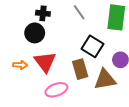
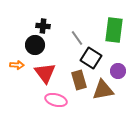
gray line: (79, 12) -> (77, 38), moved
orange arrow: (20, 65) -> (17, 65), moved
pink ellipse: (56, 90) -> (56, 100), turned 35

